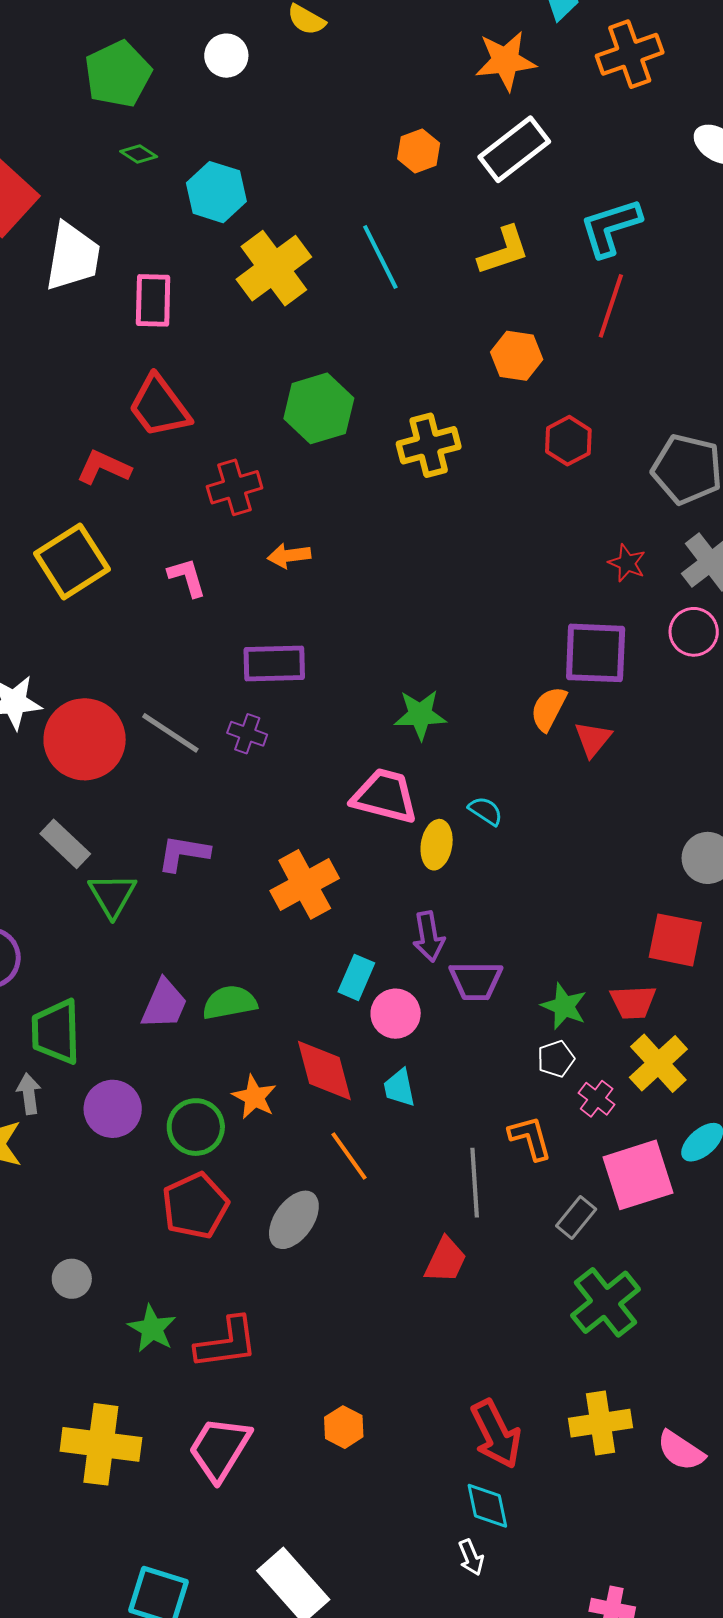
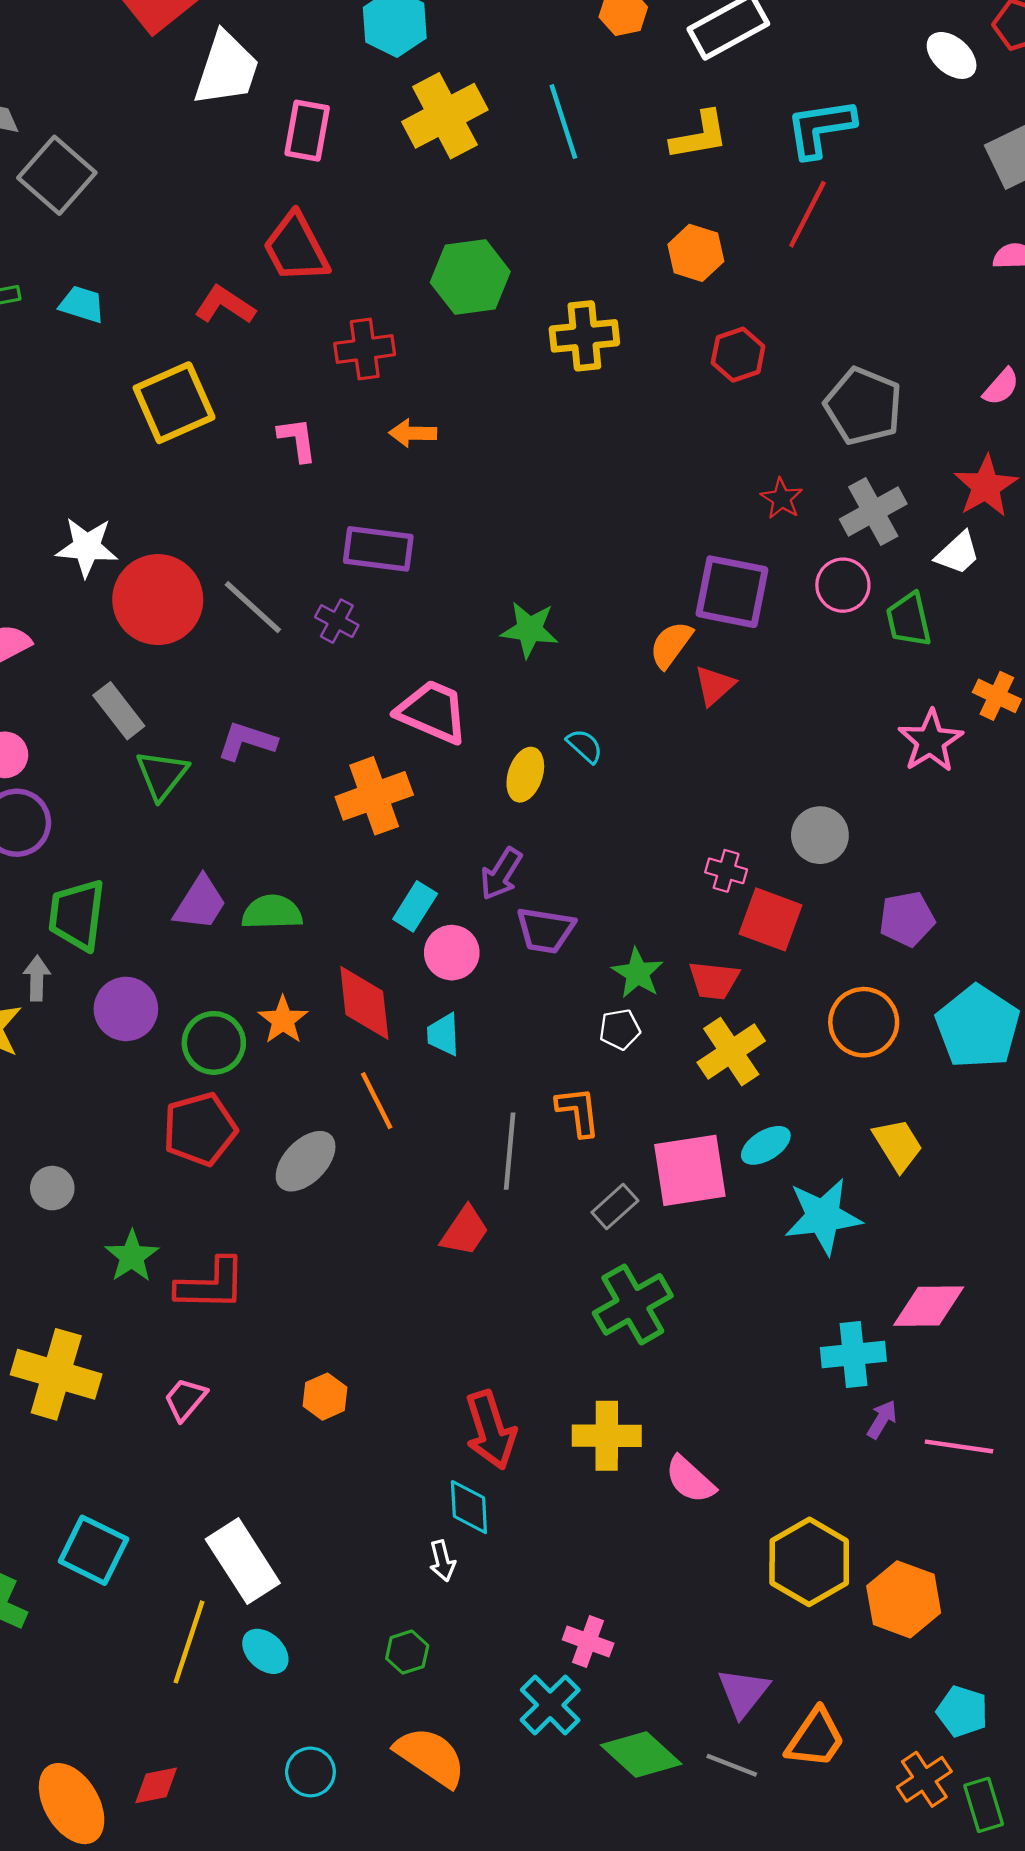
pink trapezoid: (385, 796) -> (432, 712), moved
purple arrow: (429, 937) -> (501, 874), turned 33
pink cross: (597, 1099) -> (726, 871), moved, turned -30
pink trapezoid: (220, 1449) -> (185, 1399), size x0.6

